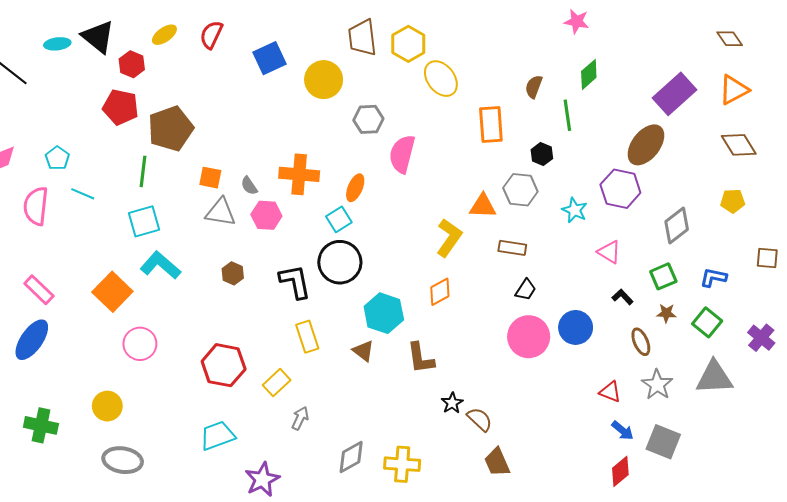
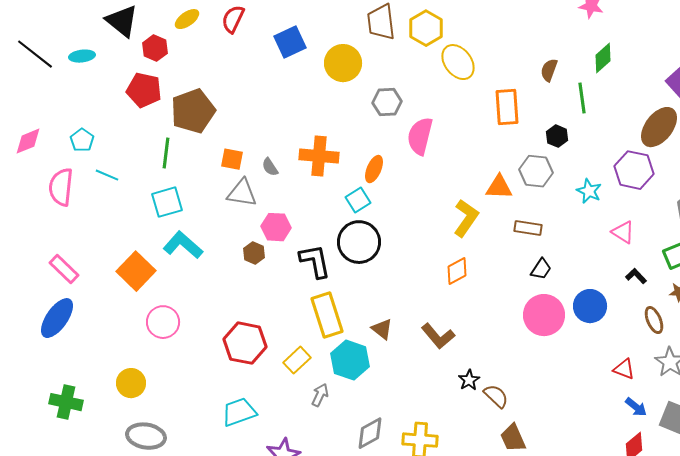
cyan ellipse: (57, 44) -> (82, 56), moved
pink hexagon: (266, 215) -> (276, 227), moved
cyan hexagon: (384, 313) -> (350, 360), moved
yellow rectangle: (307, 337) -> (327, 315), size x1.4
brown L-shape: (420, 358) -> (438, 336), turned -32

